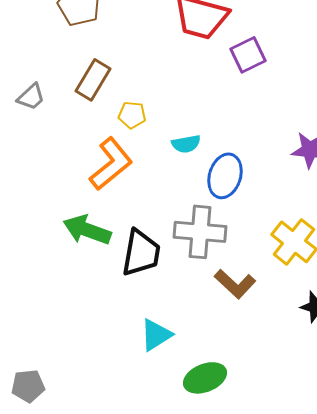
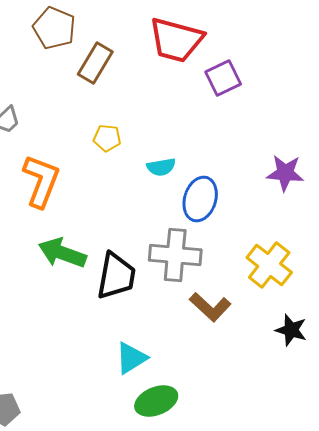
brown rectangle: (93, 80) -> (95, 63), moved
orange L-shape: (111, 164) -> (41, 181), moved, turned -30
green ellipse: (205, 378) -> (156, 401), moved

